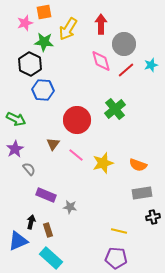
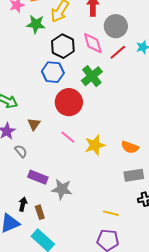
black hexagon: (30, 64) -> (63, 46), moved
blue hexagon: (43, 90) -> (53, 72), moved
green cross: (115, 109) -> (92, 76), moved
brown triangle: (53, 144) -> (34, 124), moved
gray star: (70, 207) -> (62, 189), size x1.5

